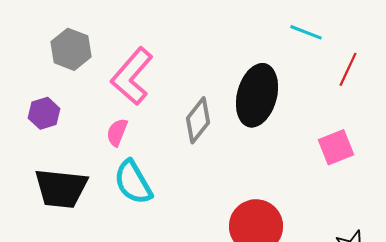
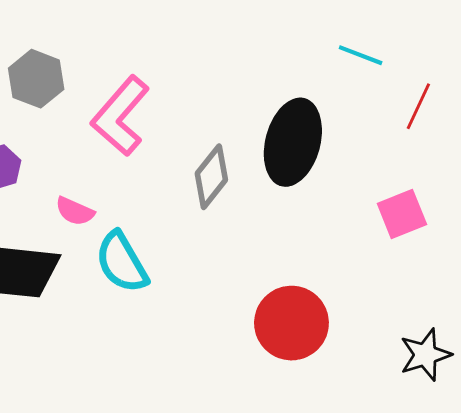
pink semicircle: (117, 132) -> (75, 211), moved, turned -88

